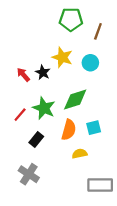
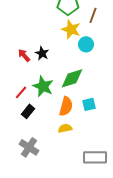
yellow star: (62, 57) -> (71, 29), moved
black rectangle: (36, 140) -> (28, 111), moved
yellow semicircle: (80, 154) -> (65, 128), moved

